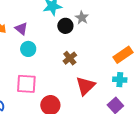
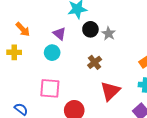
gray star: (82, 18) -> (109, 34), moved
purple triangle: (21, 29) -> (59, 34), moved

